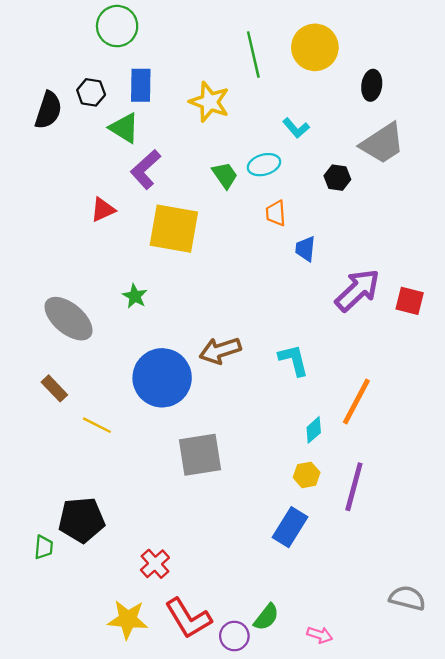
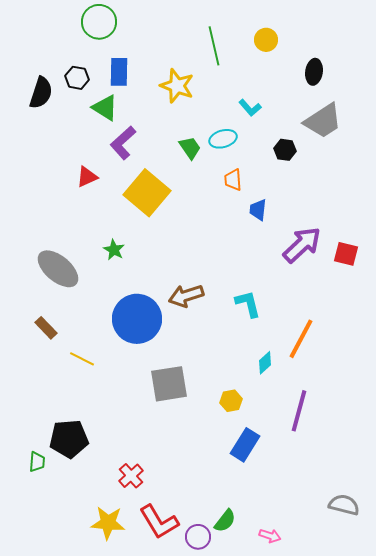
yellow circle: (315, 47) -> (266, 40), size x0.6
yellow square: (174, 229) -> (147, 193), turned 30
yellow hexagon: (307, 475) -> (231, 401), moved

